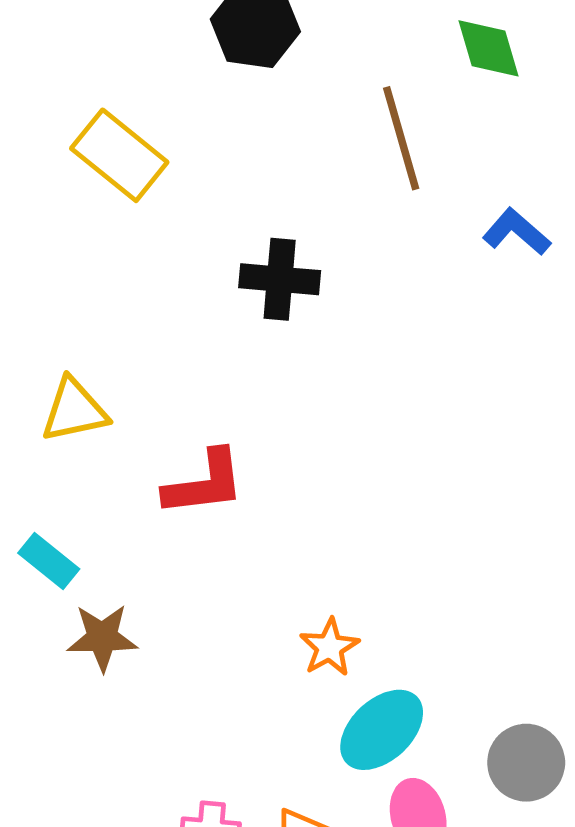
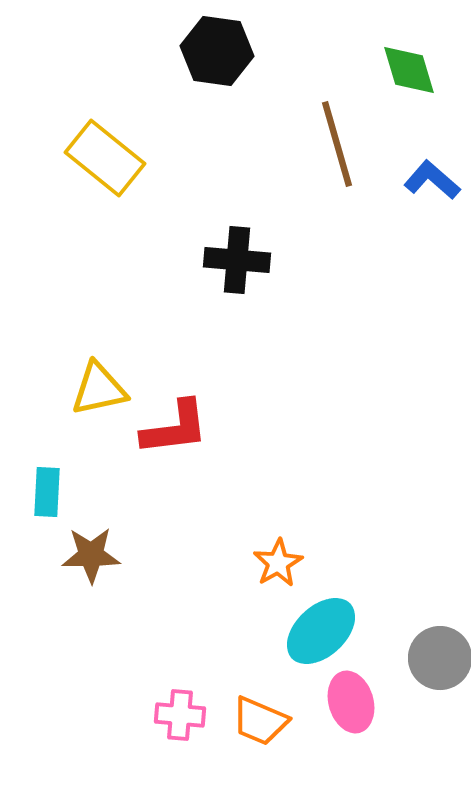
blue L-shape: (516, 232) -> (432, 180), moved
yellow triangle: (74, 410) -> (99, 389), moved
cyan rectangle: (49, 561) -> (47, 492), turned 54

